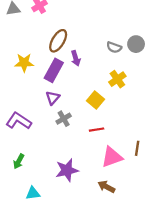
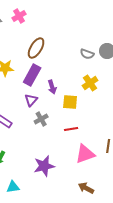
purple arrow: (76, 58) -> (52, 87), moved
yellow square: (95, 100) -> (70, 102), turned -35
brown arrow: (106, 187) -> (86, 188), moved

